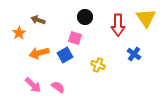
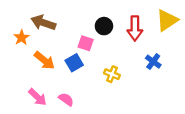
black circle: (85, 17) -> (104, 26), moved
yellow triangle: (146, 18) -> (167, 20), turned 30
brown arrow: (38, 20) -> (43, 23), size x1.5
orange arrow: (39, 53) -> (44, 60), turned -126

